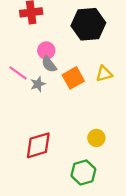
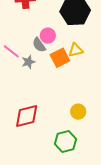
pink circle: (46, 51) -> (48, 36), moved
yellow triangle: (104, 74) -> (76, 50), moved

